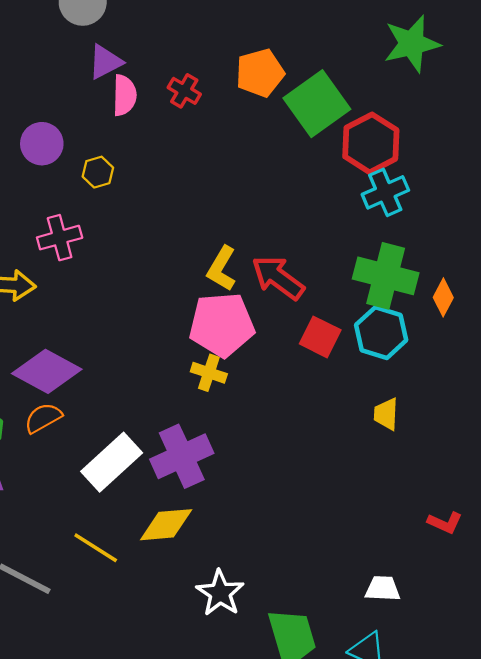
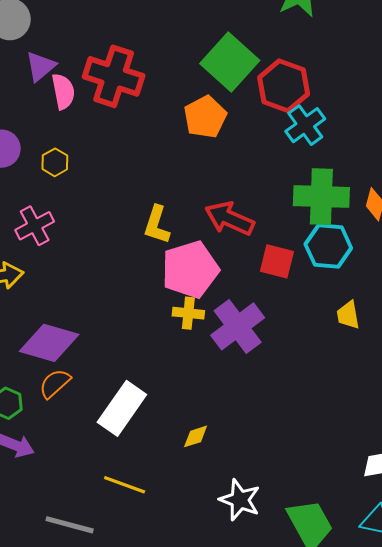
orange pentagon: (260, 73) -> (205, 117), moved
red cross: (184, 91) -> (114, 76), size x2.0
yellow L-shape: (222, 269) -> (157, 225), moved
purple cross: (182, 456) -> (238, 326), moved
yellow diamond: (166, 525) -> (196, 436), moved, size x0.6

